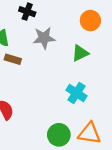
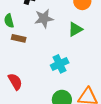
cyan cross: (77, 93) -> (60, 64), moved, turned 36

